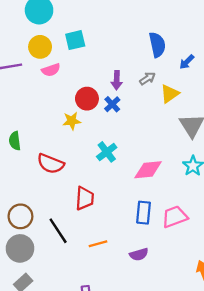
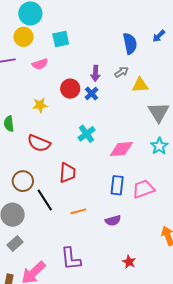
yellow circle: (40, 47) -> (24, 37), moved
blue arrow: (187, 62) -> (159, 36), moved
yellow triangle: (170, 94) -> (140, 85), turned 30
yellow star: (72, 121) -> (40, 105), moved
brown circle: (20, 216) -> (23, 181), moved

